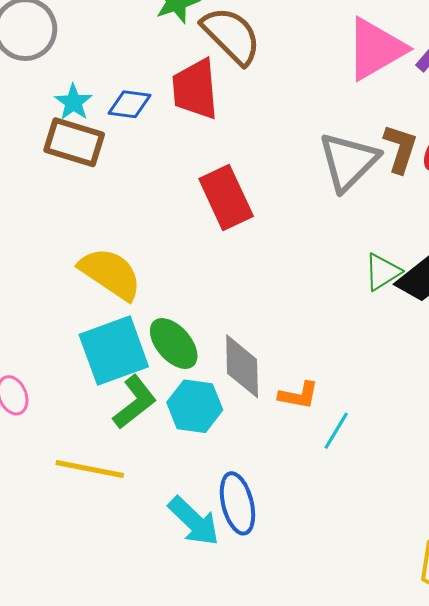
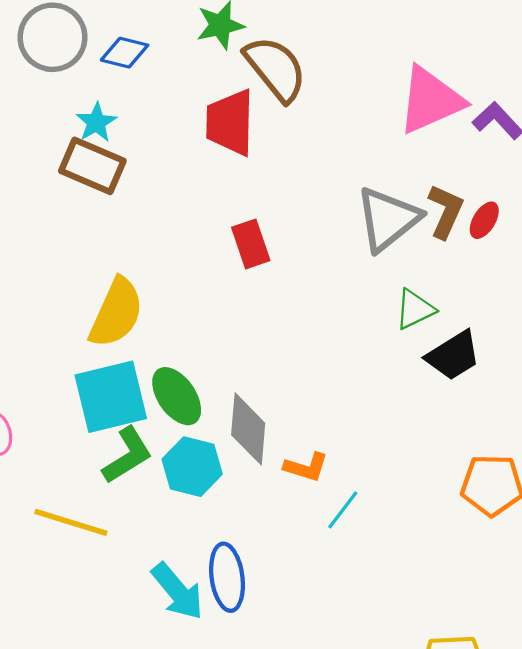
blue diamond: (129, 104) -> (125, 53), moved
red rectangle: (226, 198) -> (251, 244), size x0.7
green triangle: (382, 272) -> (415, 309), moved
yellow semicircle: (110, 274) -> (116, 313), turned 74

